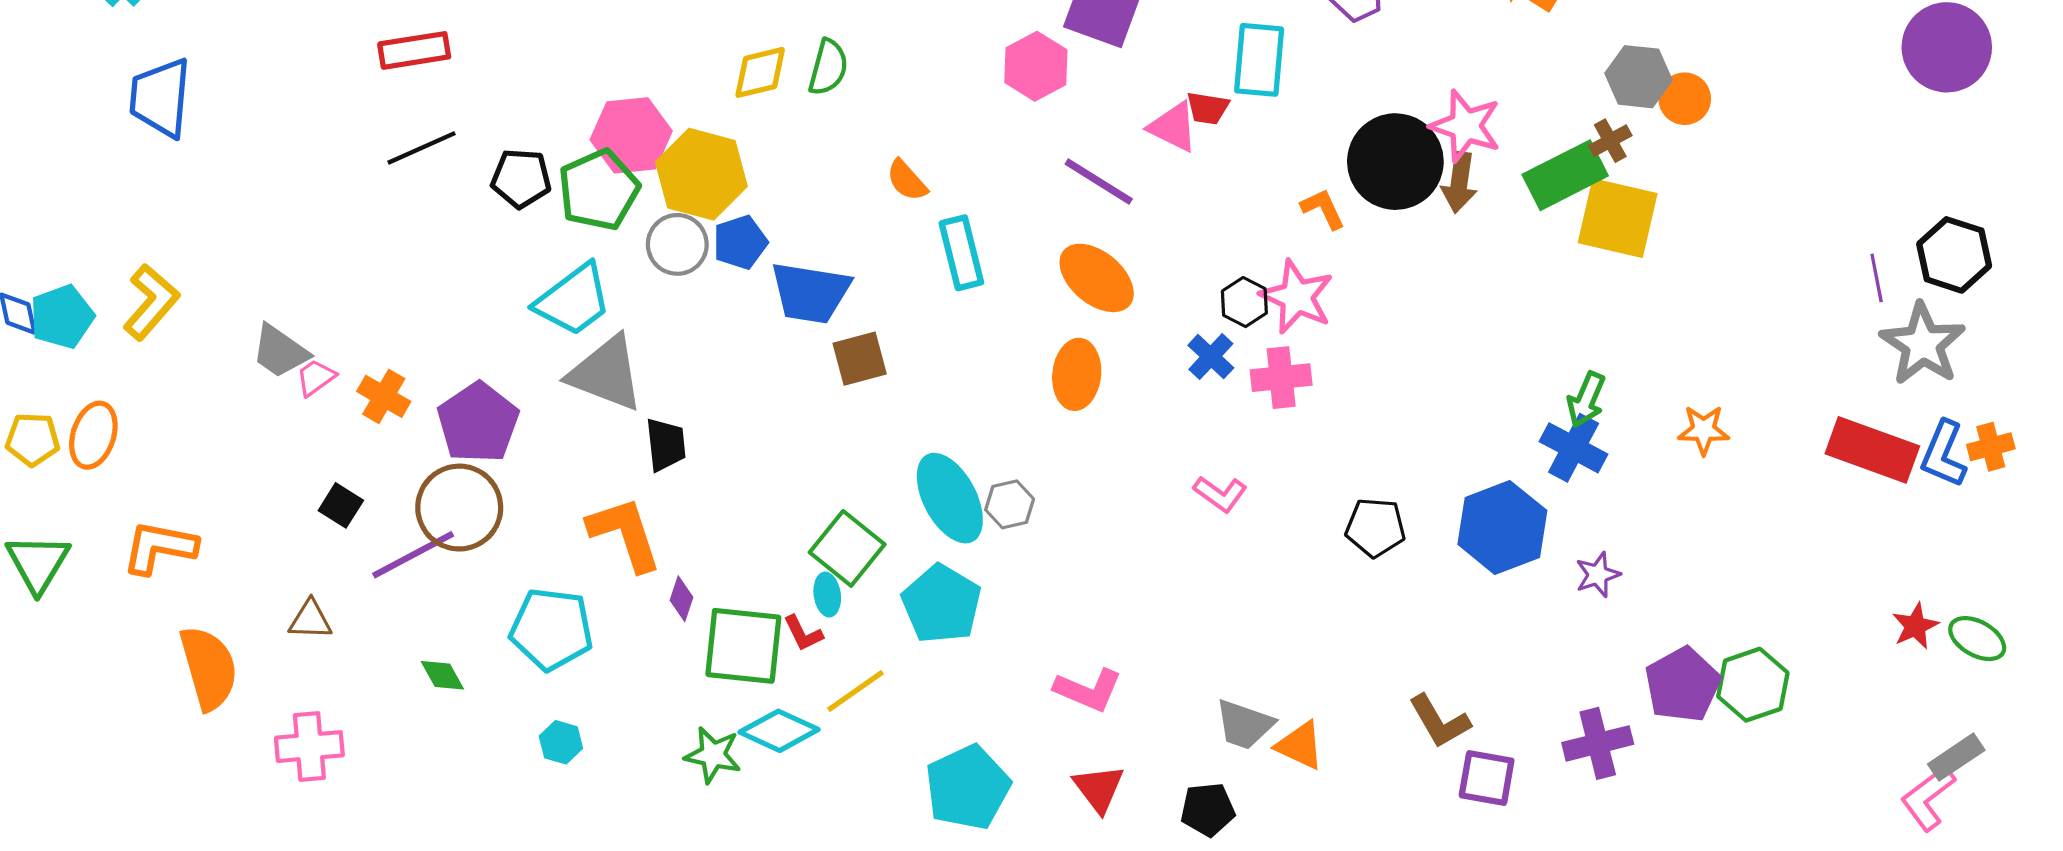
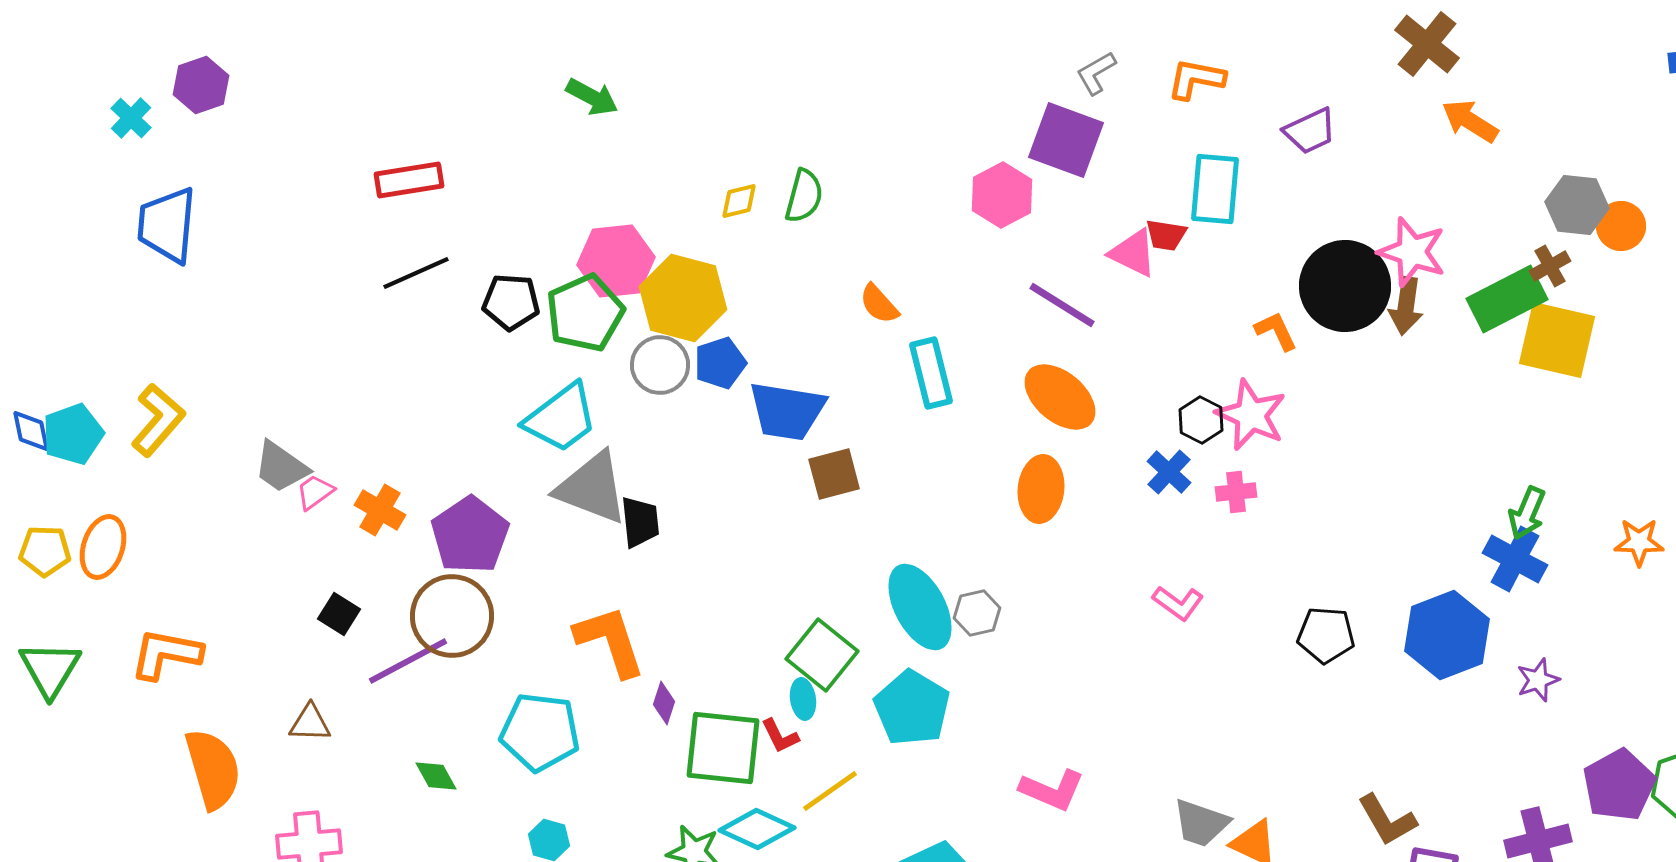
yellow diamond: (760, 72) -> (739, 201), size x0.7
pink cross: (1281, 378) -> (1236, 492), size x0.7
black trapezoid: (666, 445) -> (640, 522), moved

